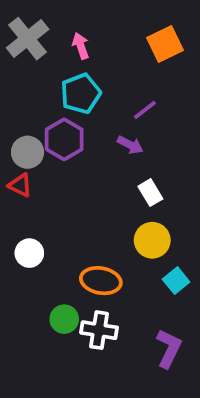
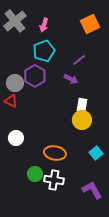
pink arrow: (81, 46) -> (44, 25), turned -144
white rectangle: (150, 193) -> (82, 105), turned 40
yellow circle: (152, 240) -> (82, 120), moved
purple L-shape: (169, 348) -> (92, 190), turned -55

